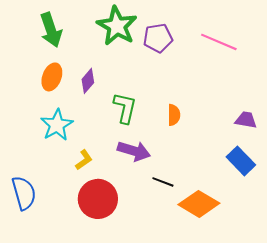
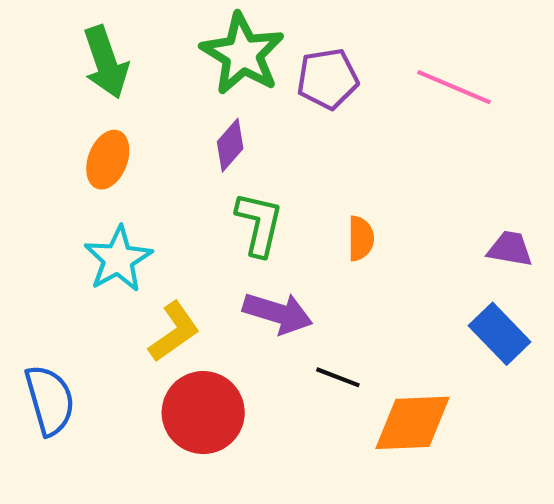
purple diamond: (88, 81) -> (230, 145), moved
yellow L-shape: (84, 160) -> (174, 332), size x1.4
orange diamond: (199, 204) -> (413, 423), turned -33

